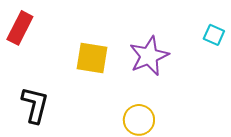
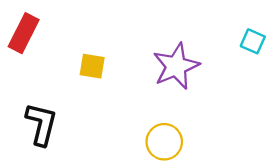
yellow square: (92, 58) -> (92, 66), moved, size x0.7

